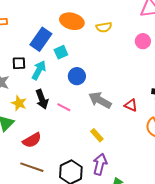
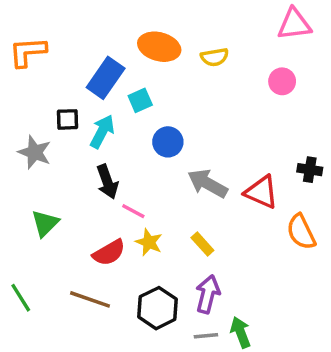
yellow star: (19, 103) -> (149, 242), moved
red triangle: (131, 105) -> (261, 192), size x1.5
pink line: (64, 107) -> (133, 211), moved
red semicircle: (32, 140) -> (109, 253), moved

